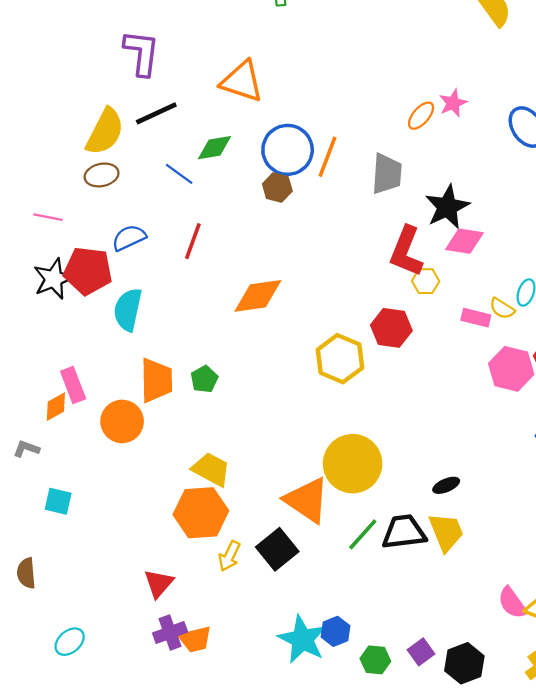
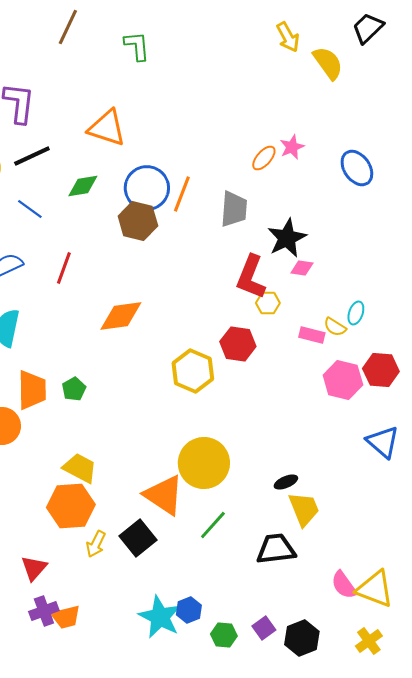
blue line: (179, 174) -> (30, 209), moved
brown hexagon: (277, 188) -> (138, 221), size x1.5
pink diamond: (464, 241) -> (302, 268), size x0.7
black trapezoid: (404, 532) -> (276, 549), moved
yellow trapezoid: (446, 532) -> (304, 509), moved

